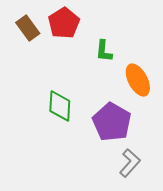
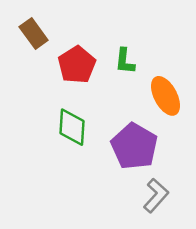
red pentagon: (64, 23) -> (77, 65), moved

